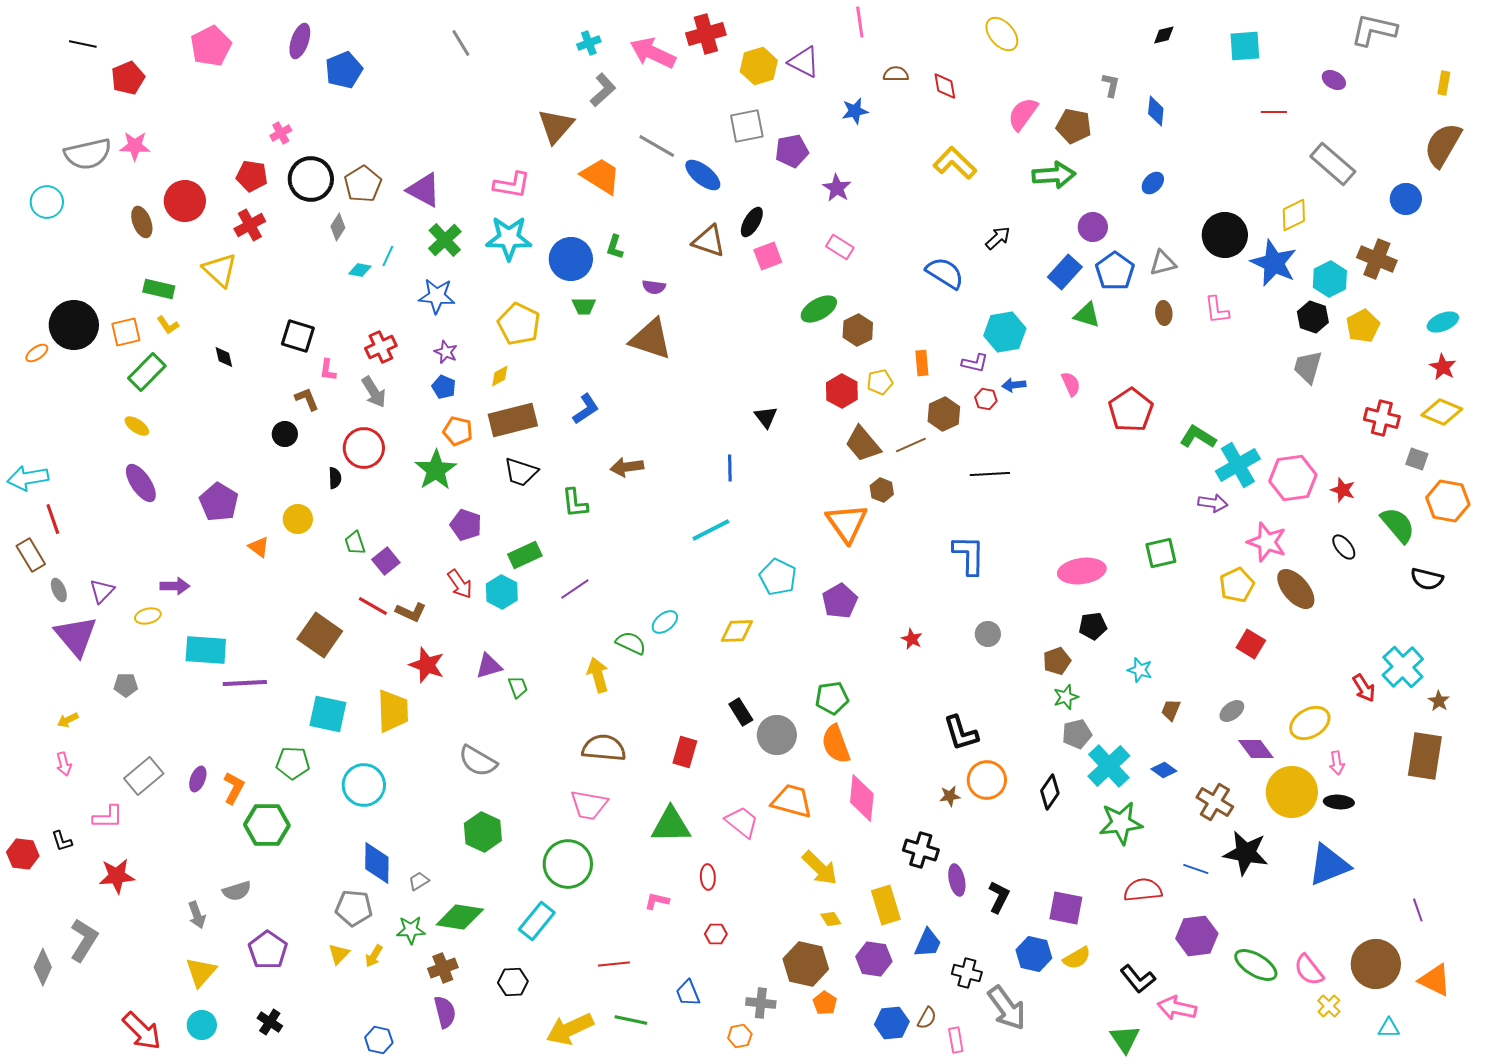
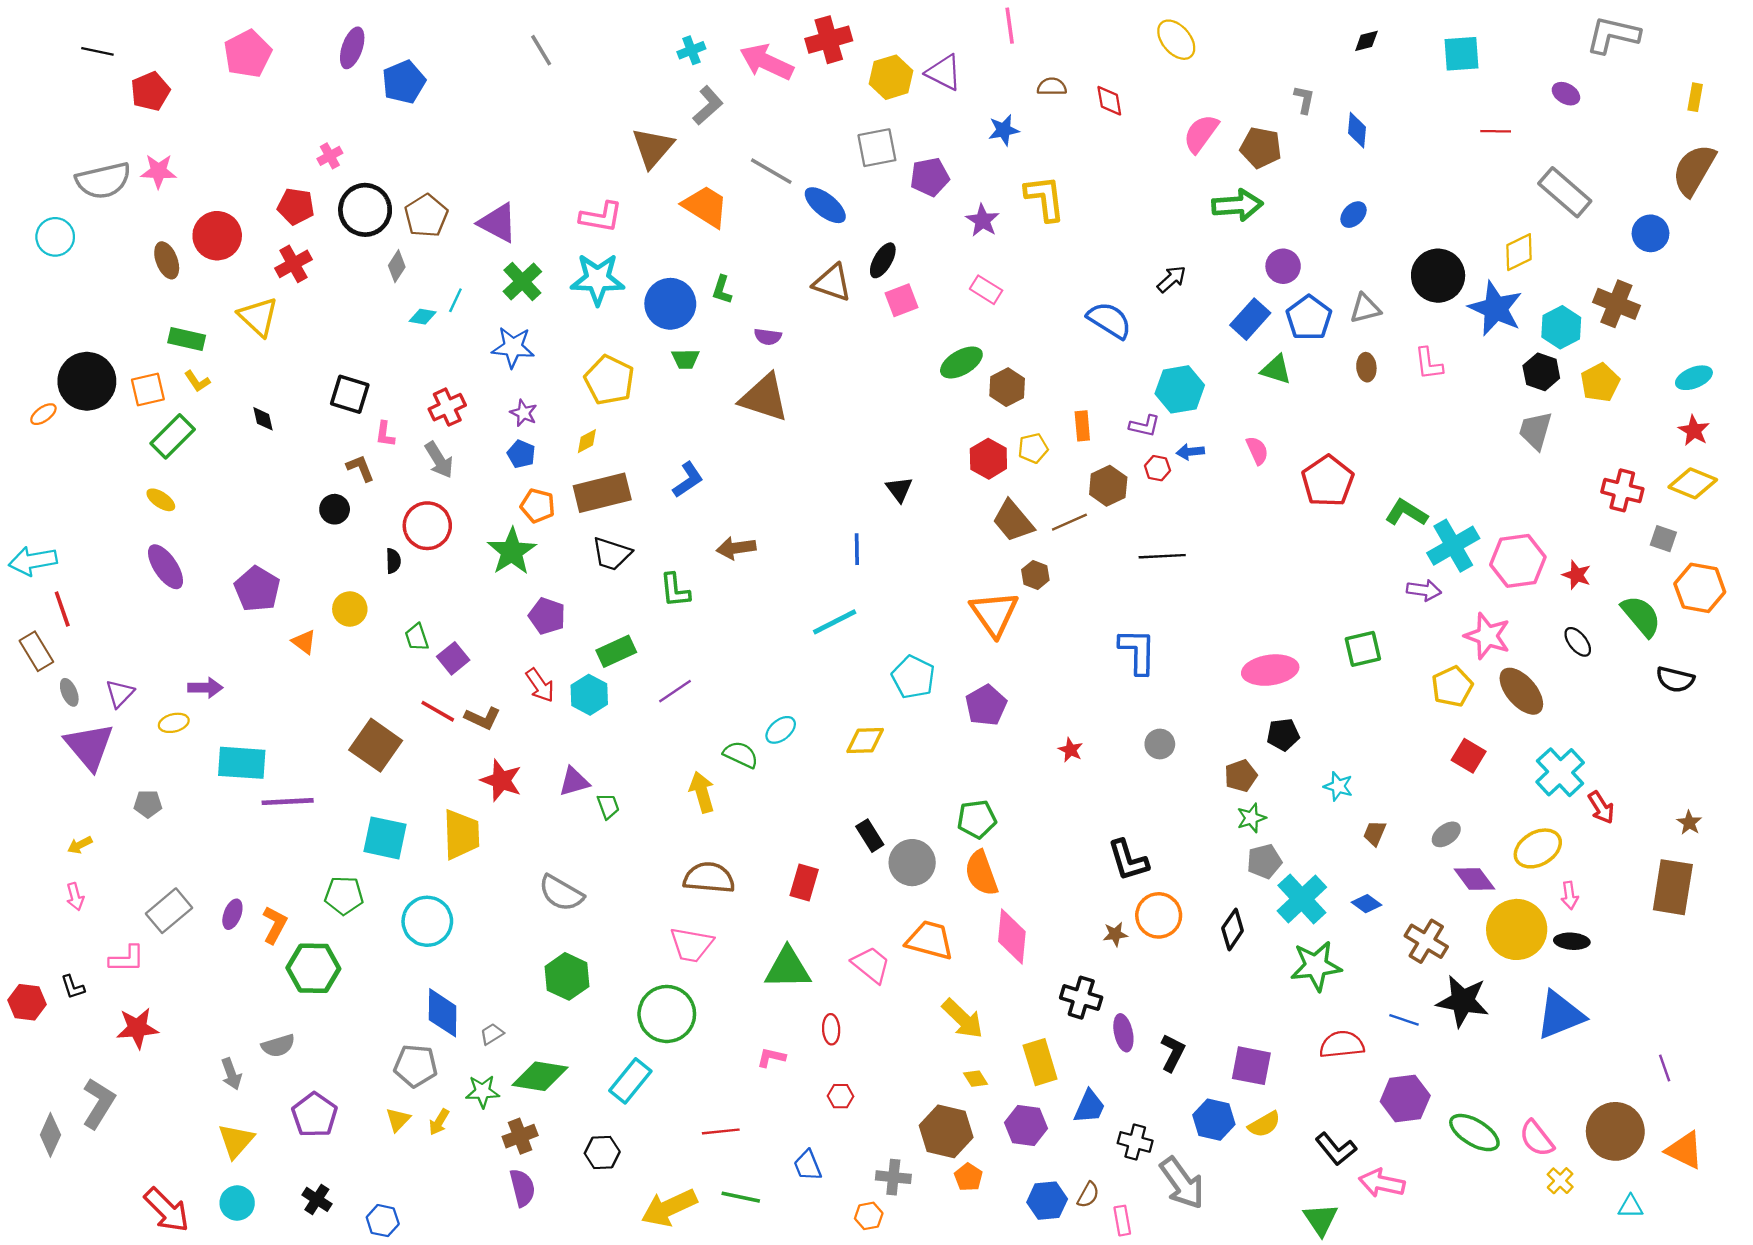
yellow L-shape: (955, 163) -> (1045, 198), moved, turned 39
cyan cross: (1403, 667) -> (1560, 772), moved
blue hexagon: (379, 1040) -> (383, 1221), moved

